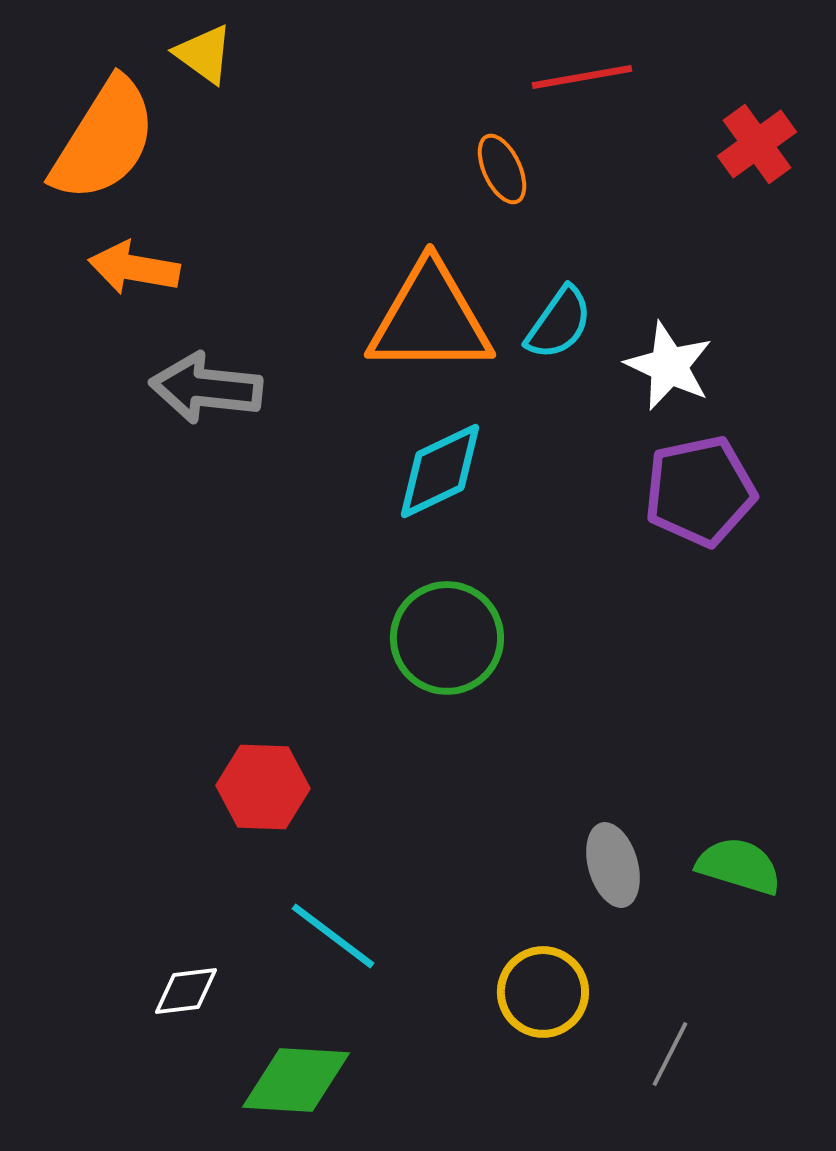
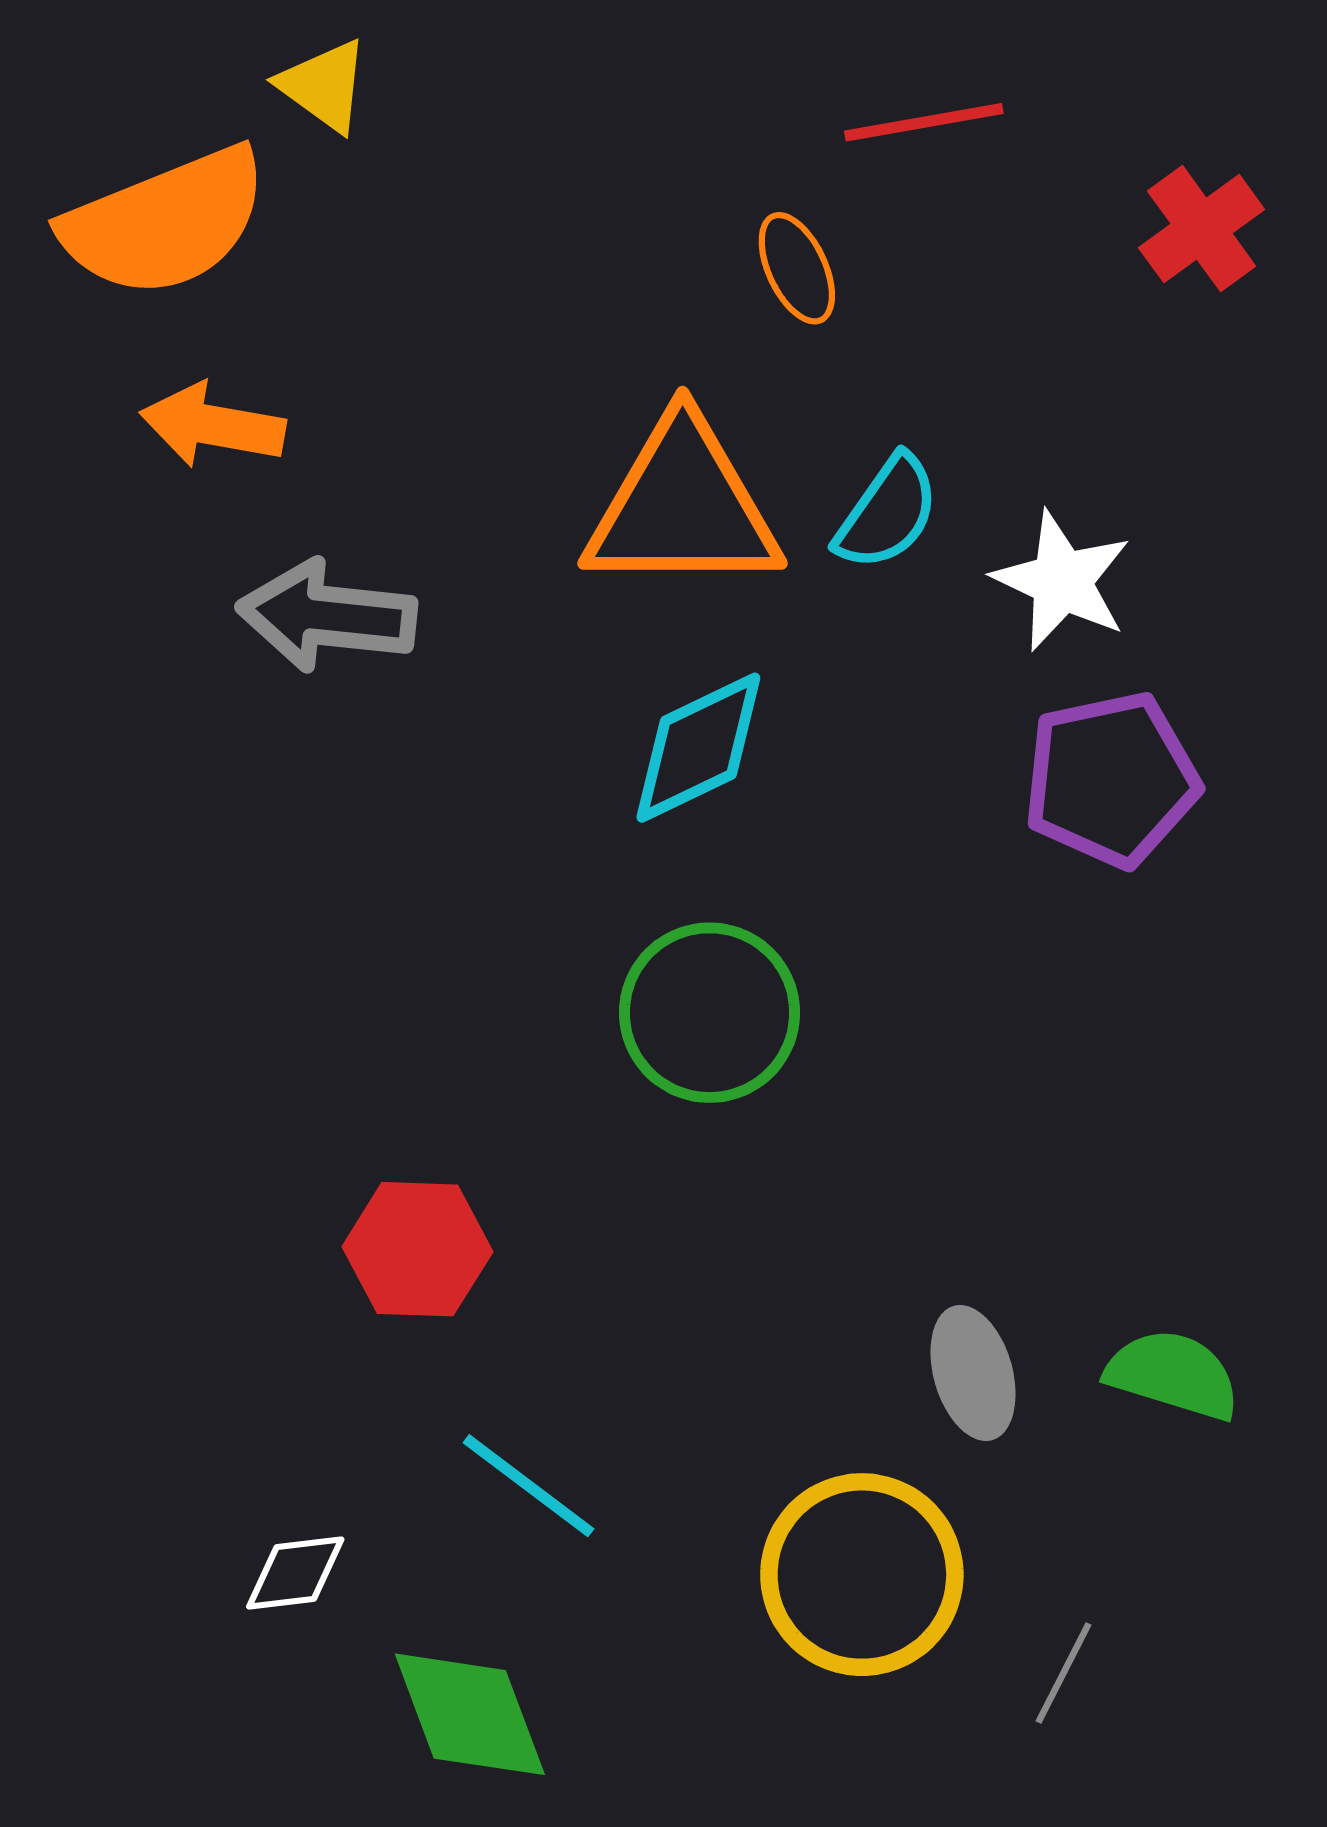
orange semicircle: (104, 140) -> (165, 222), turned 36
yellow circle: (543, 992) -> (862, 1575), size x1.4
green diamond: (296, 1080) -> (470, 1714), turned 66

